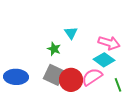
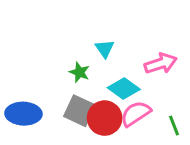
pink arrow: (109, 43) -> (161, 63), turned -35
cyan diamond: (104, 60) -> (124, 89), moved

